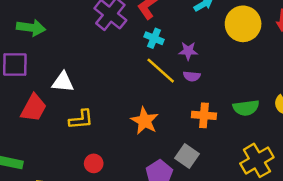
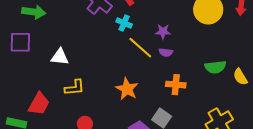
cyan cross: (154, 38) -> (124, 23), moved
red trapezoid: (34, 108) -> (39, 104), moved
green semicircle: (246, 108) -> (215, 67), moved

